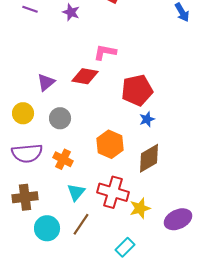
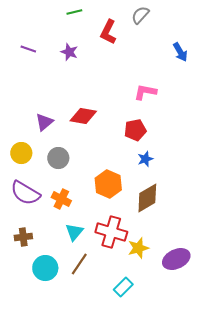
pink L-shape: (105, 52) -> (145, 92), moved
red pentagon: (137, 90) -> (135, 130), size x0.7
purple semicircle: (27, 153) -> (25, 193), turned 36
brown cross: (25, 197) -> (23, 237), size x0.7

